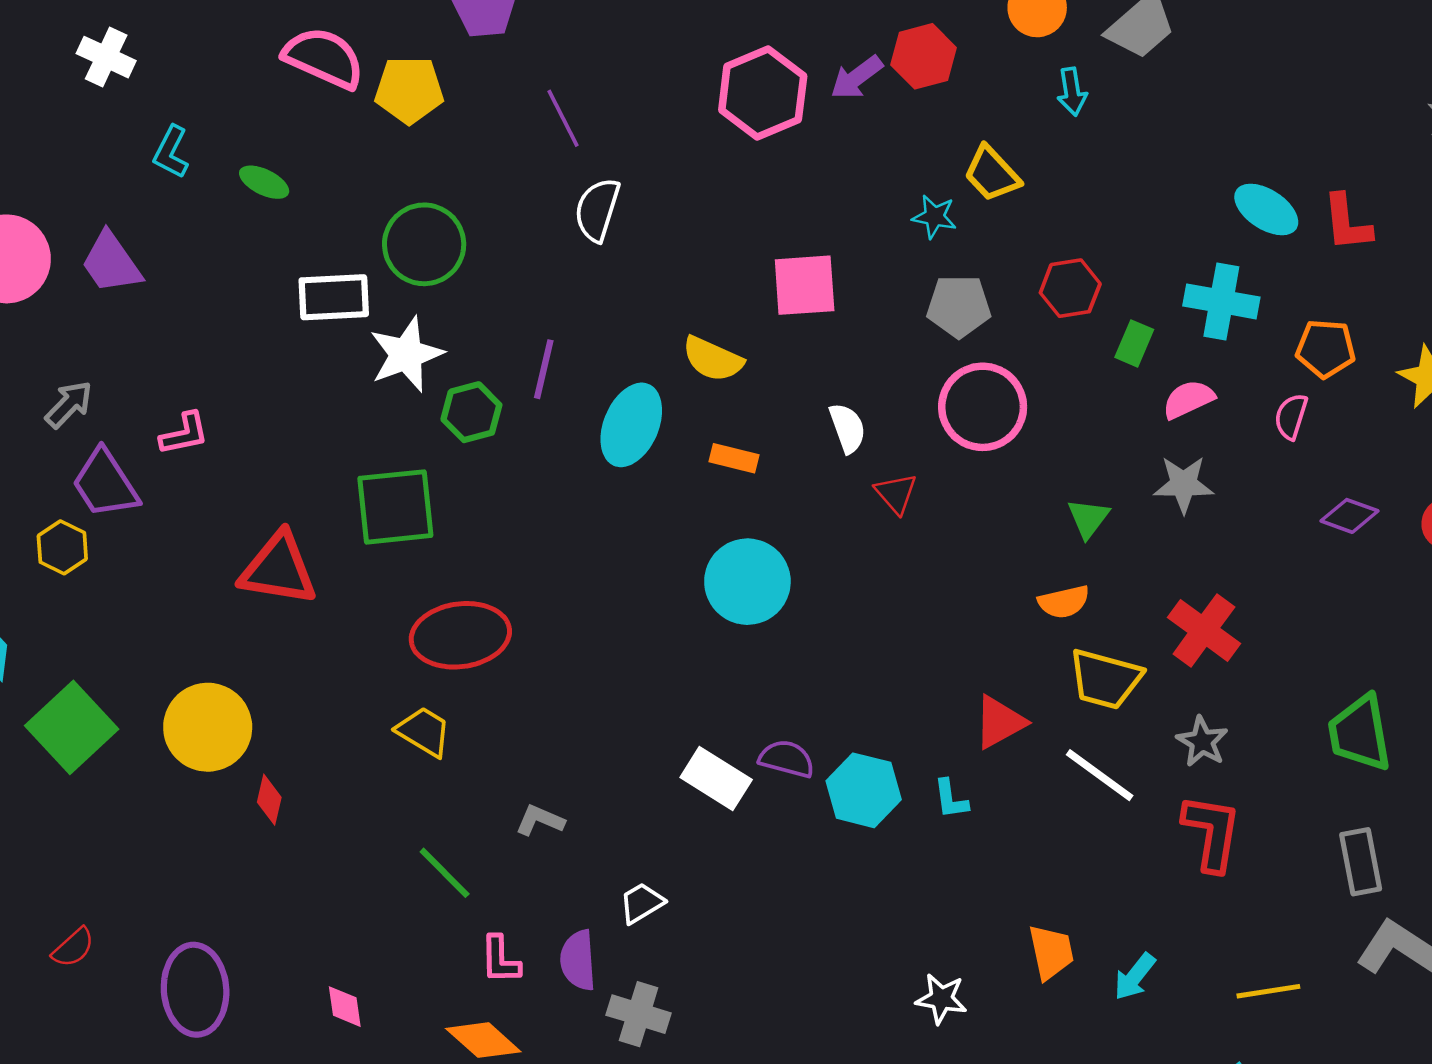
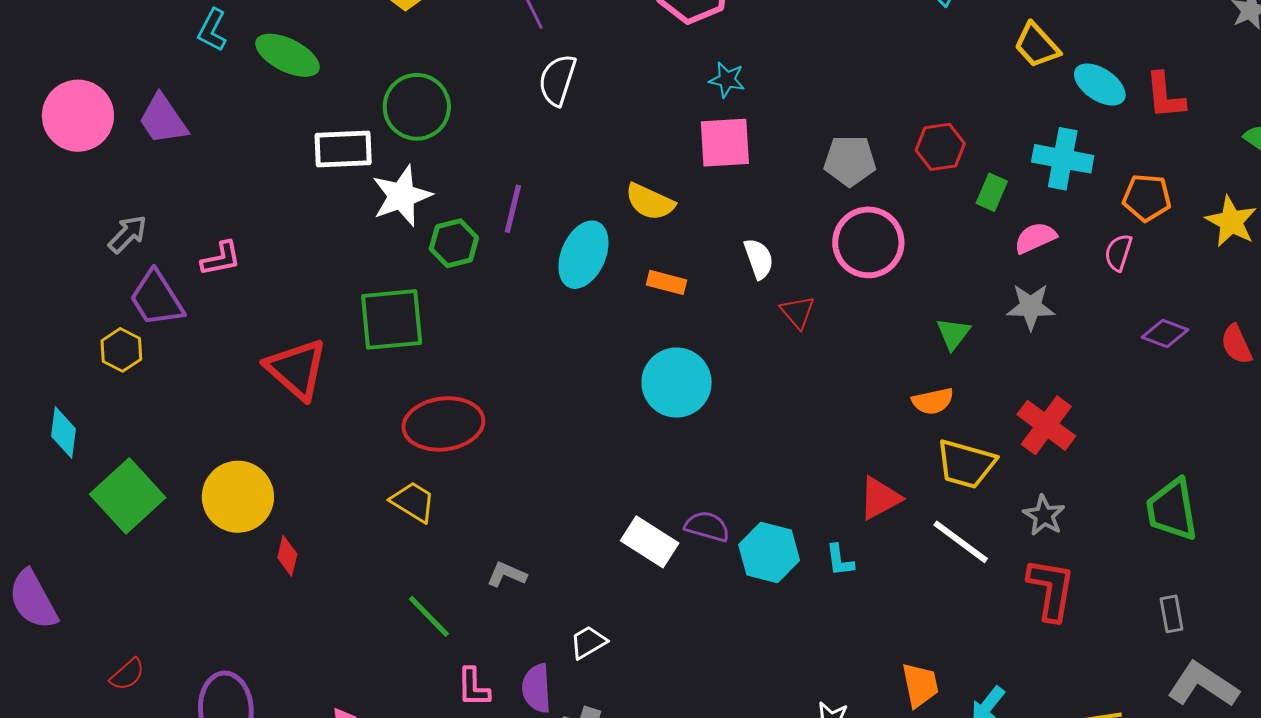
yellow trapezoid: (992, 174) -> (1037, 45), moved
green ellipse: (264, 182) -> (287, 55), size x1.6
cyan star: (934, 217) -> (727, 80), moved
red triangle: (278, 569) -> (296, 369), turned 32
gray rectangle: (1361, 862) -> (1172, 614), size x0.7

